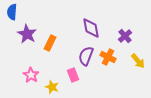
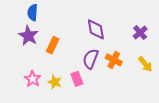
blue semicircle: (12, 12) -> (33, 13), moved
purple cross: (125, 36) -> (140, 33), moved
yellow star: (52, 87) -> (55, 82), moved

